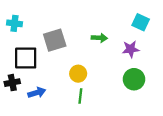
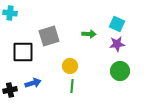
cyan square: (141, 22) -> (117, 24), moved
cyan cross: (14, 23) -> (10, 13), moved
black cross: (12, 83) -> (10, 90), moved

